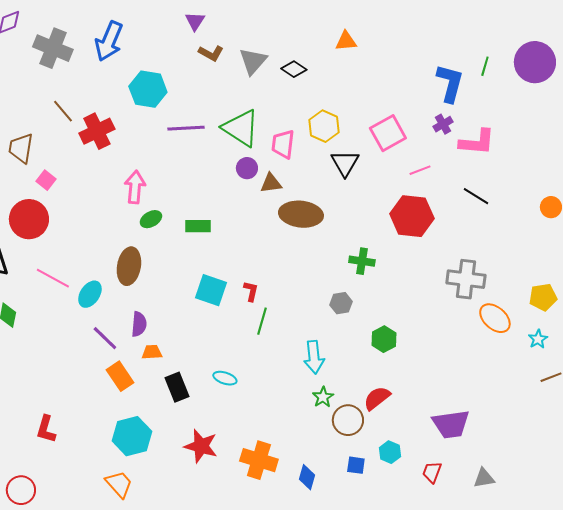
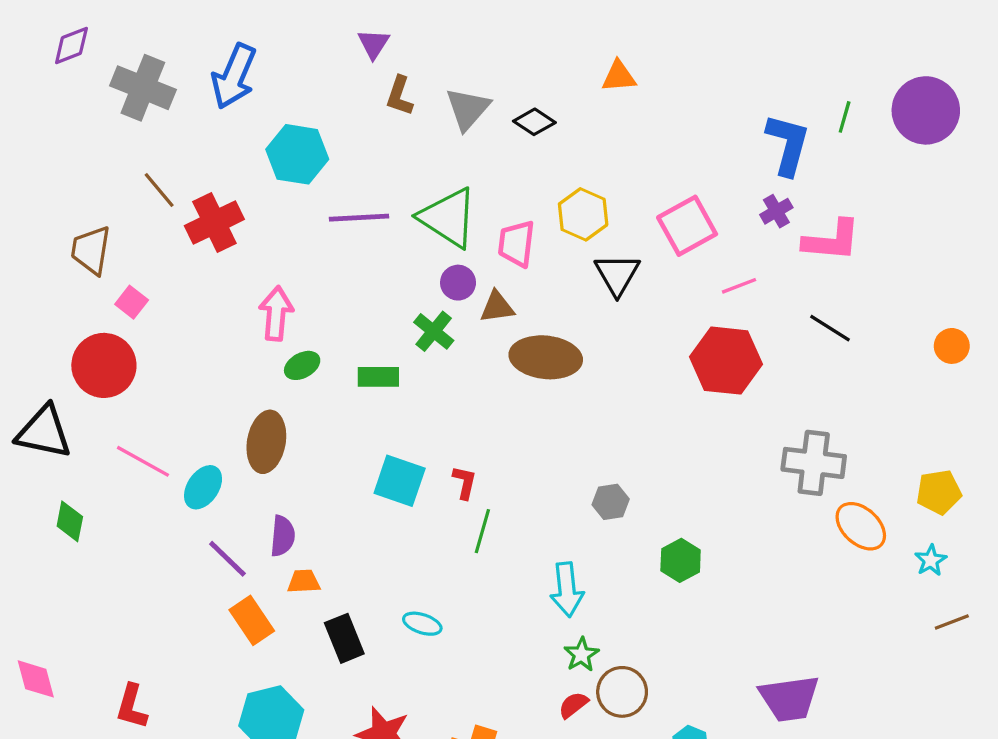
brown L-shape: (211, 53) -> (400, 96), turned 80
green cross: (362, 261) -> (434, 331), moved, turned 30
red semicircle: (377, 398) -> (573, 705), moved, size x0.7

